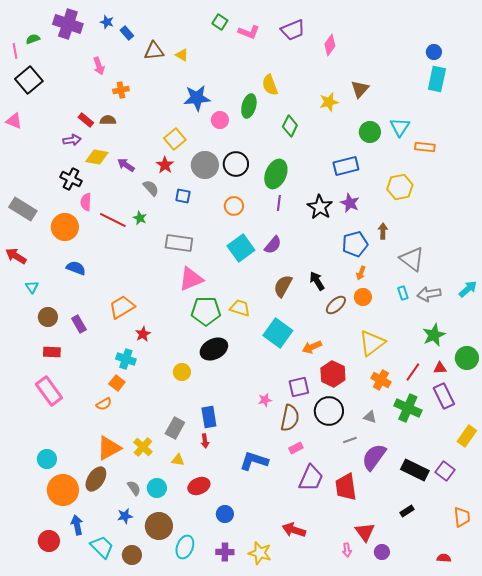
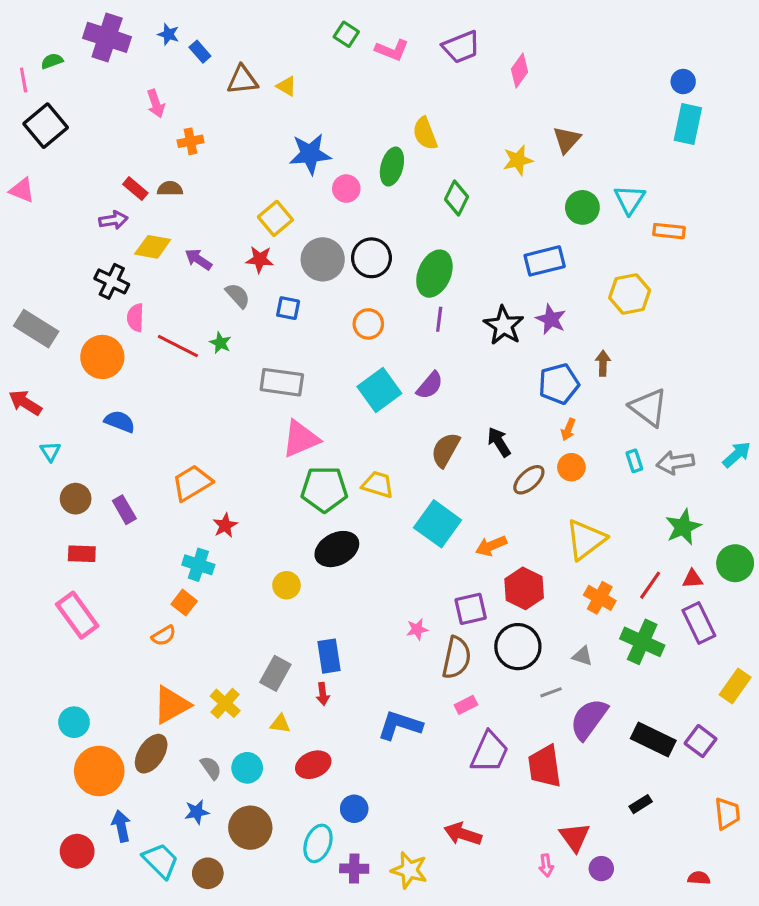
red star: (165, 165) -> (260, 259), turned -30
cyan ellipse: (185, 547) -> (318, 843), moved

